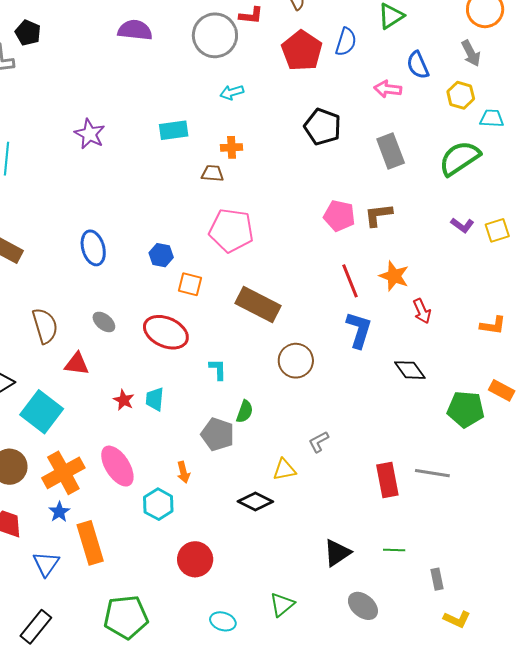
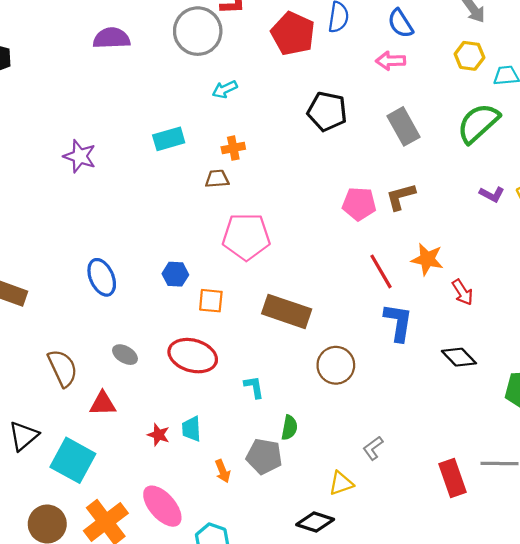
blue semicircle: (418, 65) -> (400, 23), moved
orange arrow: (183, 472) -> (223, 471), moved

